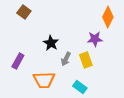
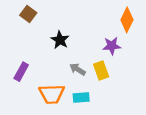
black star: (51, 43) -> (60, 40), moved
gray arrow: (66, 59) -> (78, 69), turned 96
cyan rectangle: (80, 87) -> (81, 97), moved, turned -40

